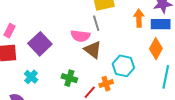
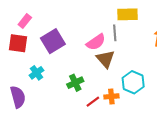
pink semicircle: (80, 36) -> (96, 42), turned -54
green cross: (69, 78) -> (75, 83), turned 35

